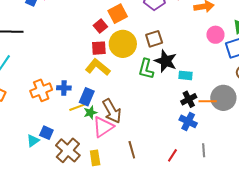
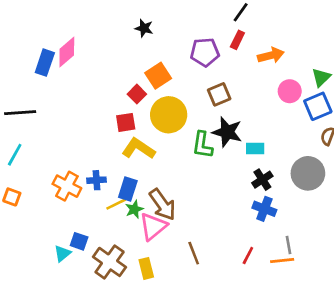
brown square: (154, 39) -> (219, 94), moved
red square: (99, 48) -> (126, 122), moved
orange cross: (41, 90) -> (67, 186), turned -35
orange line: (208, 101) -> (282, 260), moved

